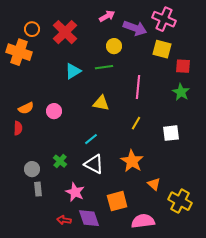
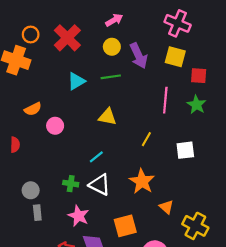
purple arrow: (135, 28) -> (139, 56), moved, turned 45
yellow circle: (114, 46) -> (112, 47), moved
pink line: (138, 87) -> (165, 100), moved
orange semicircle: (26, 108) -> (33, 109), moved
green cross: (60, 161) -> (71, 184), moved, turned -32

